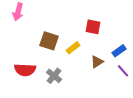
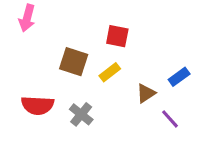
red square: (93, 27) -> (117, 36), moved
purple line: (123, 71) -> (170, 119), moved

